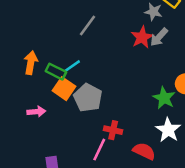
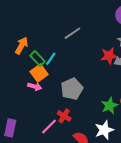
cyan line: (72, 66) -> (51, 59), turned -40
gray pentagon: (88, 98) -> (72, 89), moved
pink arrow: (36, 112) -> (35, 86), moved

